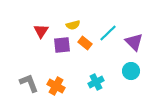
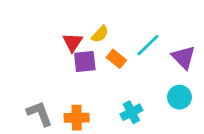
yellow semicircle: (73, 25) -> (100, 34), turned -32
red triangle: (41, 31) -> (73, 42), moved
orange cross: (56, 86) -> (77, 118), turned -30

